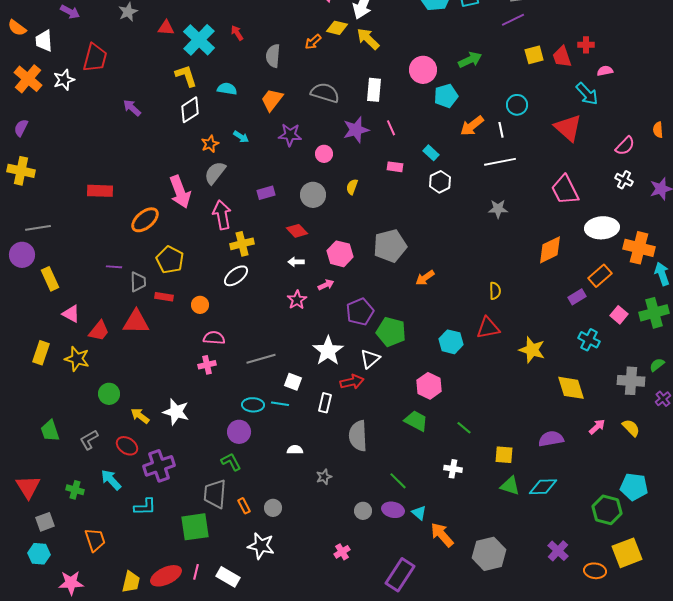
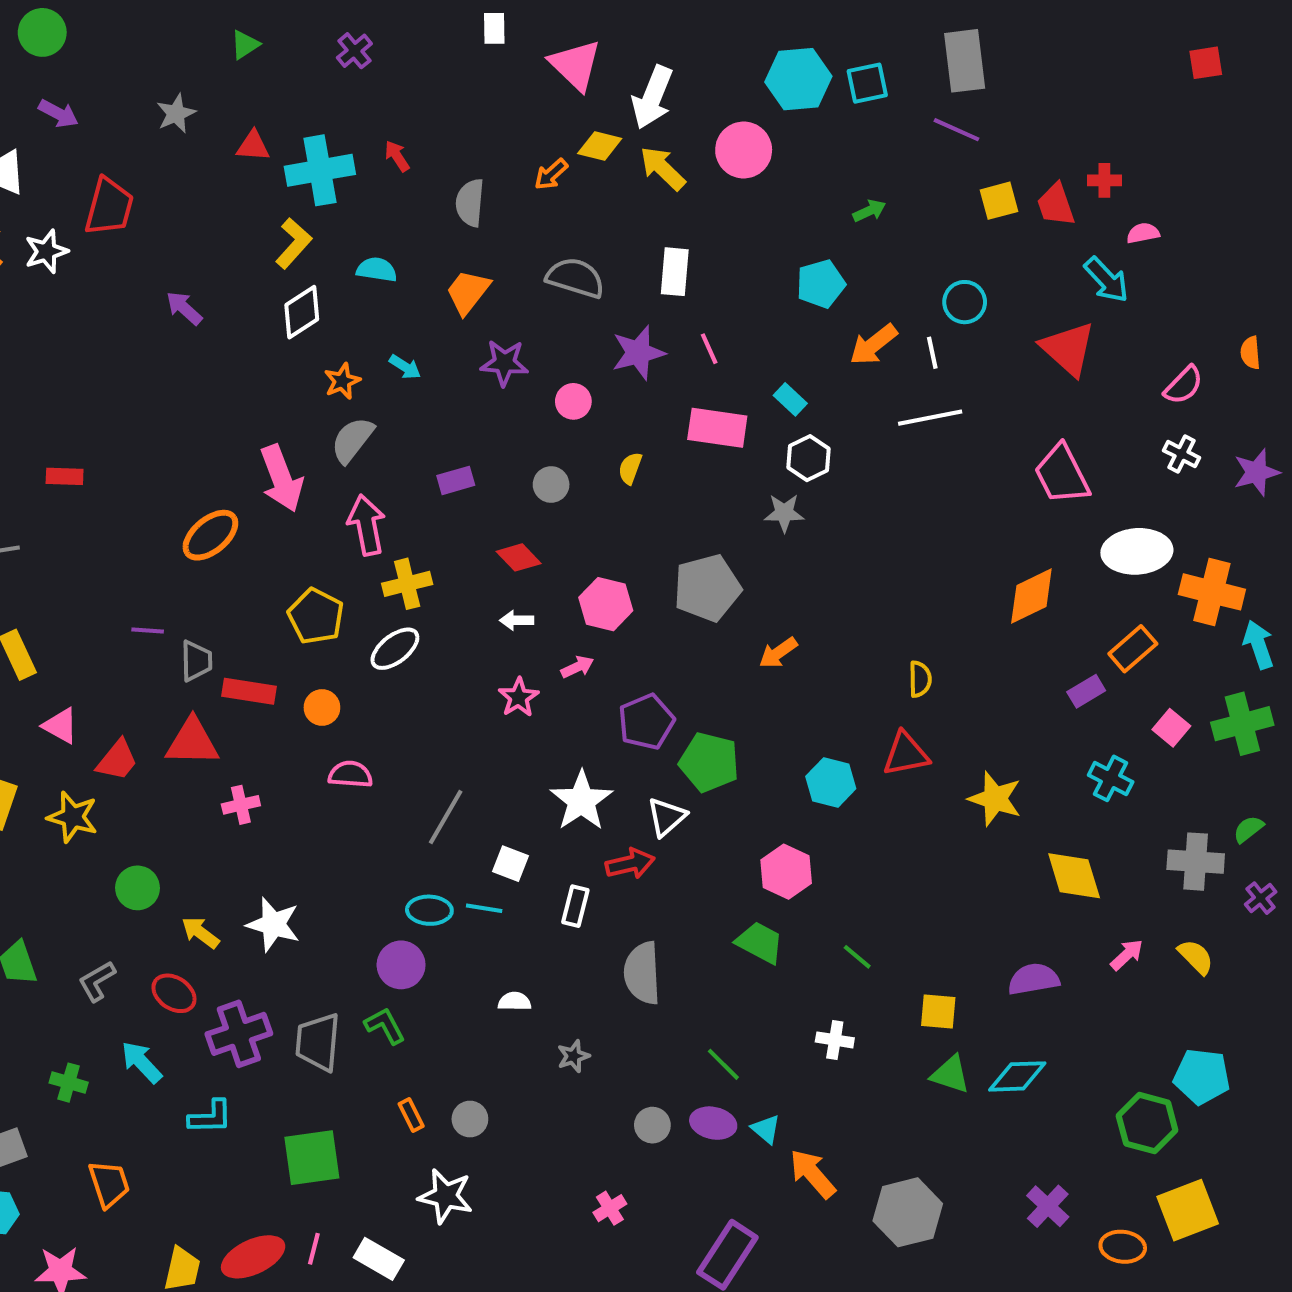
purple line: (513, 20) -> (956, 130), turned 50
cyan cross: (199, 40) -> (320, 170), turned 36
green arrow: (470, 60) -> (869, 211), size x0.7
pink circle: (423, 70) -> (744, 150), moved
yellow L-shape: (186, 76) -> (294, 243), turned 60
pink rectangle: (395, 167) -> (717, 428), size x1.8
red rectangle: (100, 191) -> (65, 476), moved, size x0.7
gray circle: (313, 195) -> (551, 484), size x0.7
gray star: (498, 209) -> (784, 513), moved
yellow pentagon: (170, 260) -> (316, 616), moved
red rectangle: (164, 297) -> (249, 691), size x1.4
gray line: (261, 359) -> (446, 817), turned -44
pink cross: (207, 365) -> (241, 805), moved
gray trapezoid: (215, 494) -> (318, 1042), moved

